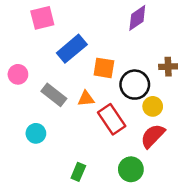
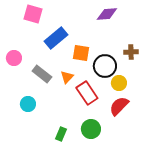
pink square: (42, 18) -> (33, 14), turned 30
purple diamond: (137, 18) -> (107, 14), turned 30
orange triangle: (86, 99) -> (67, 77), turned -40
green circle: (131, 169) -> (91, 129), moved

